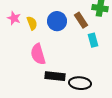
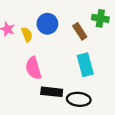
blue circle: (57, 21) -> (47, 24), moved
cyan rectangle: (93, 40) -> (85, 65), moved, size x1.5

